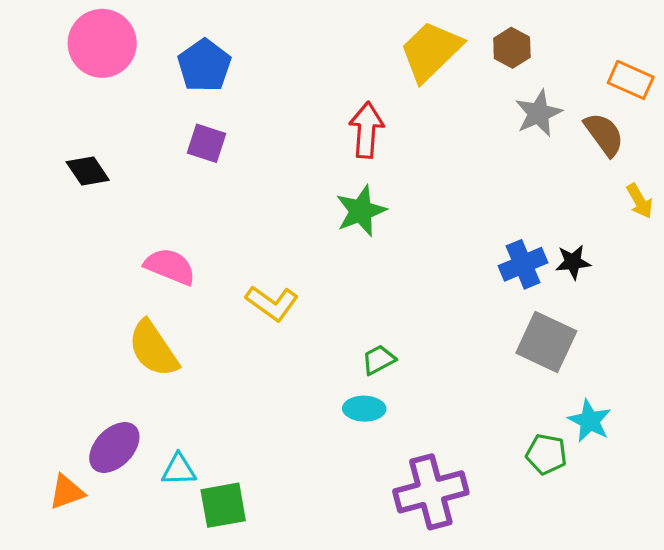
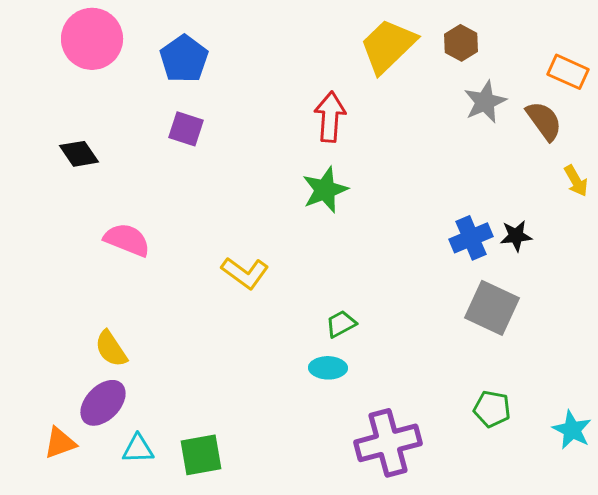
pink semicircle: (170, 266) -> (127, 240), moved
yellow semicircle: (153, 349) -> (111, 349), moved, size x0.7
cyan star: (590, 421) -> (572, 430), moved
cyan triangle: (179, 470) -> (138, 449), moved

